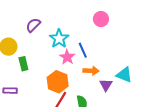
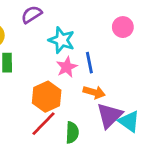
cyan star: (59, 39) -> (62, 40), turned -30
cyan triangle: (124, 75) -> (129, 121), moved
purple triangle: (106, 85) -> (109, 115), size x1.5

